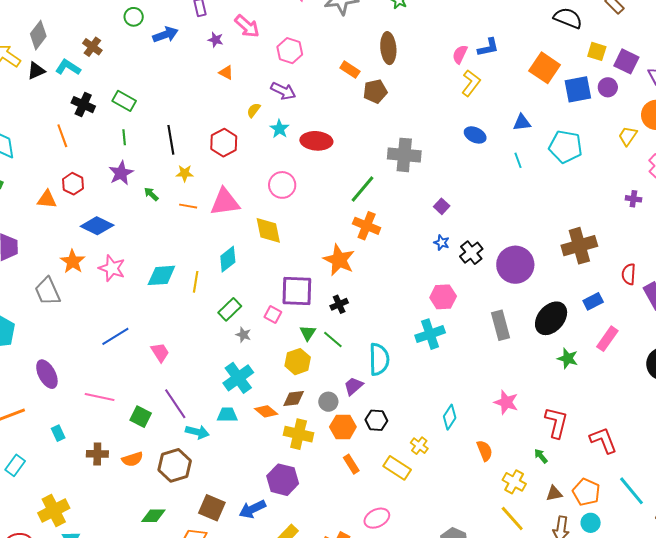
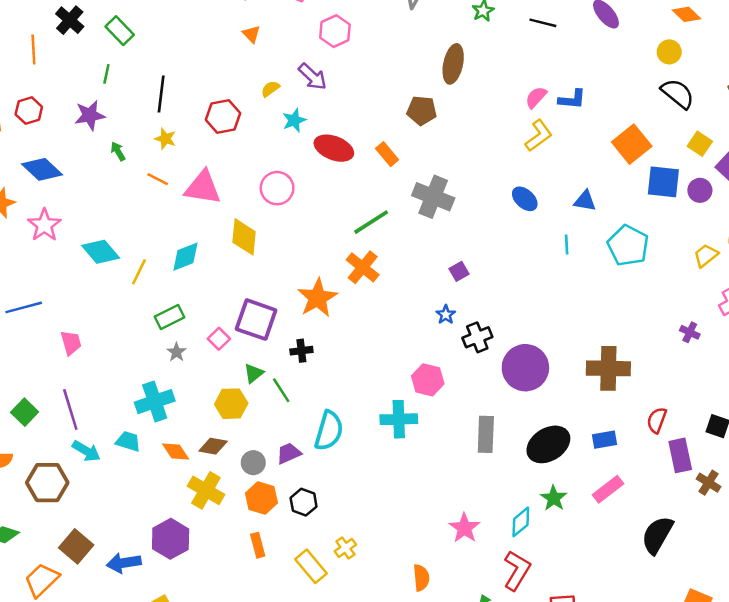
orange rectangle: (350, 70) -> (387, 154), moved
cyan diamond: (161, 275) -> (101, 252), turned 36
cyan diamond: (450, 417) -> (521, 522), moved

